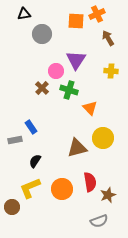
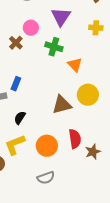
pink circle: (56, 71) -> (31, 28), moved
brown cross: (42, 88) -> (16, 43), moved
blue rectangle: (31, 127) -> (16, 84), turned 56
gray semicircle: (99, 221) -> (46, 178), moved

